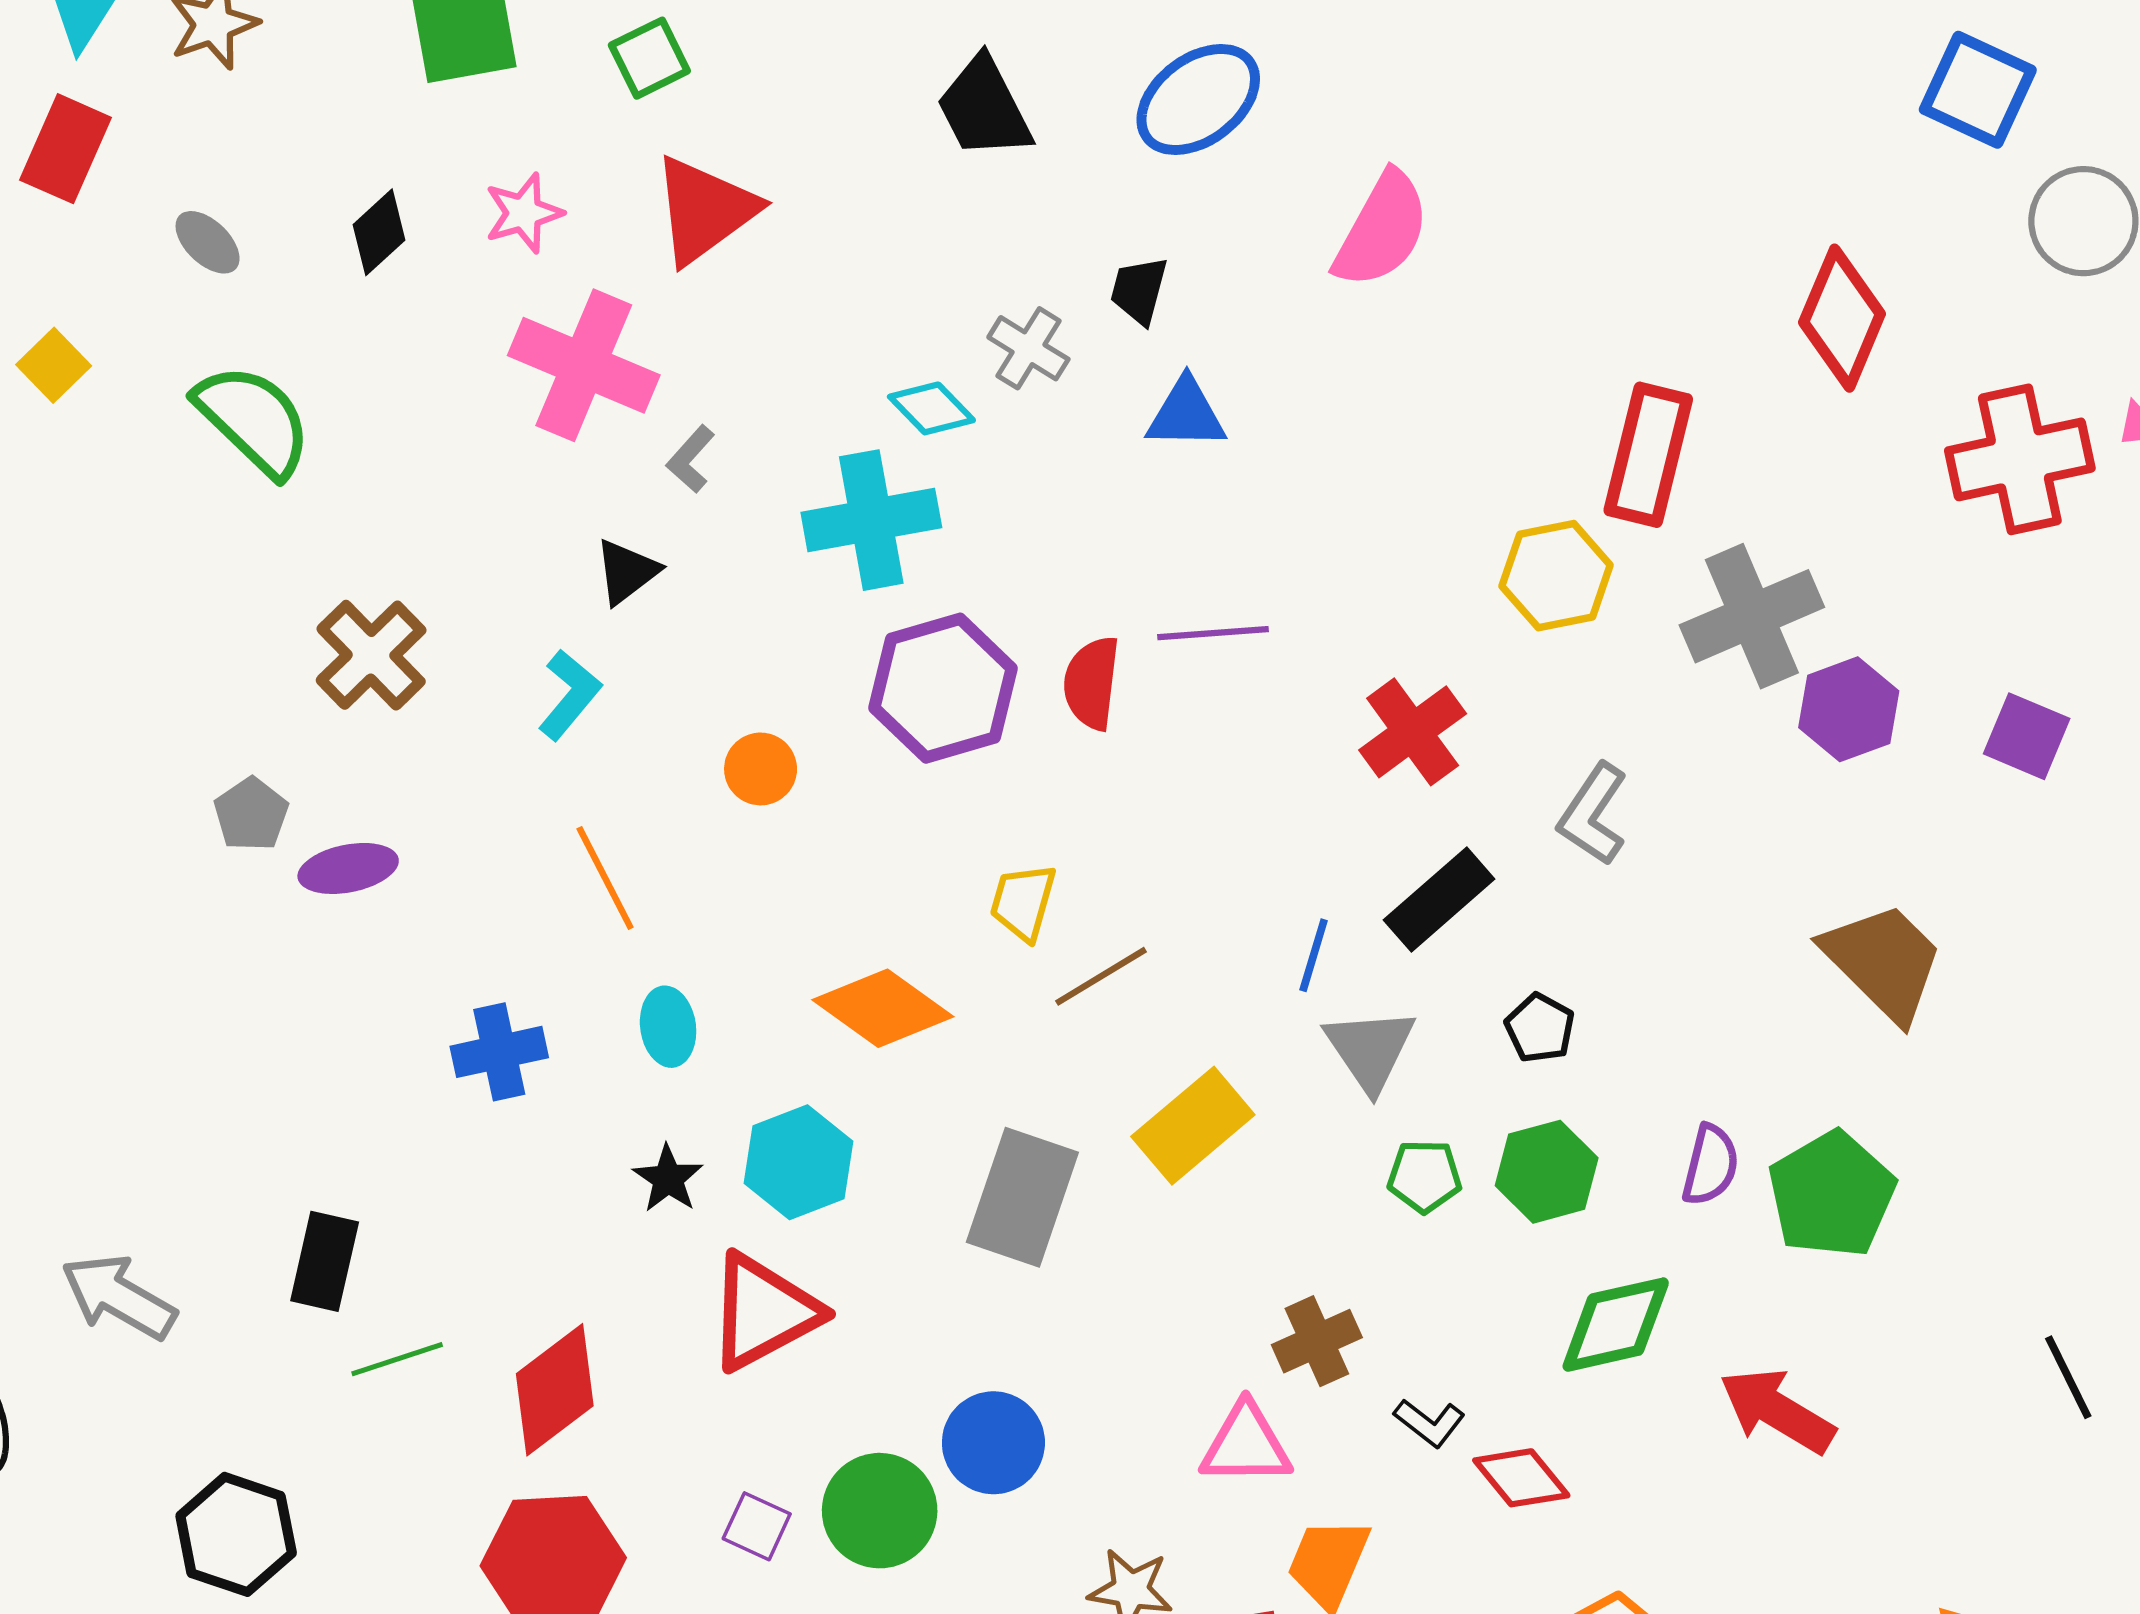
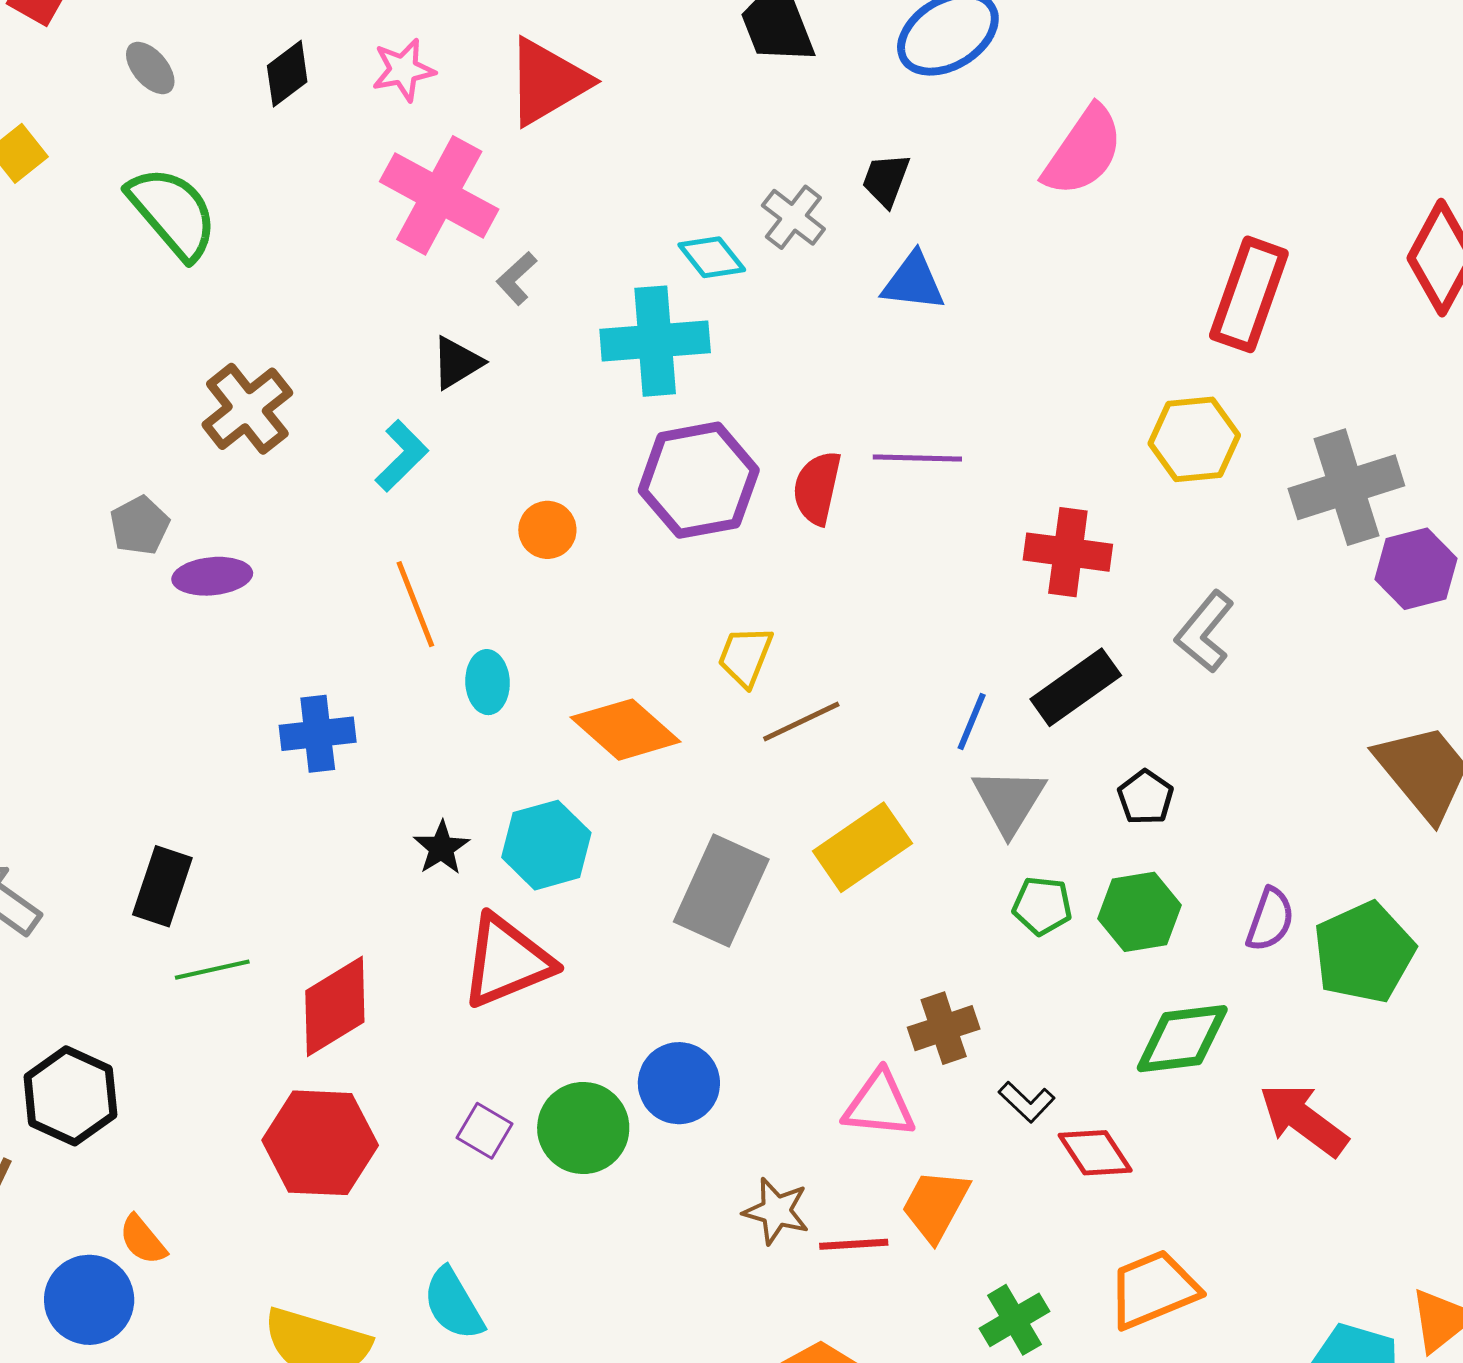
red rectangle: (1648, 455) -> (1249, 294), moved
red cross: (1413, 732) -> (1068, 552), turned 38
cyan ellipse: (668, 1027) -> (488, 682), moved

